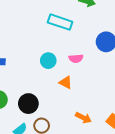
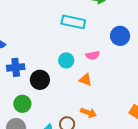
black circle: (28, 104) -> (40, 80), moved
orange arrow: (83, 118) -> (89, 113), moved

